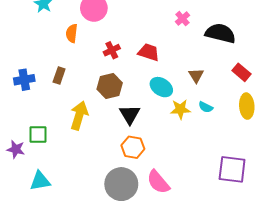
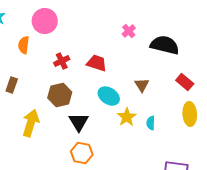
cyan semicircle: (206, 107) -> (151, 123), moved, turned 64
yellow star: (180, 109) -> (127, 117), turned -30

